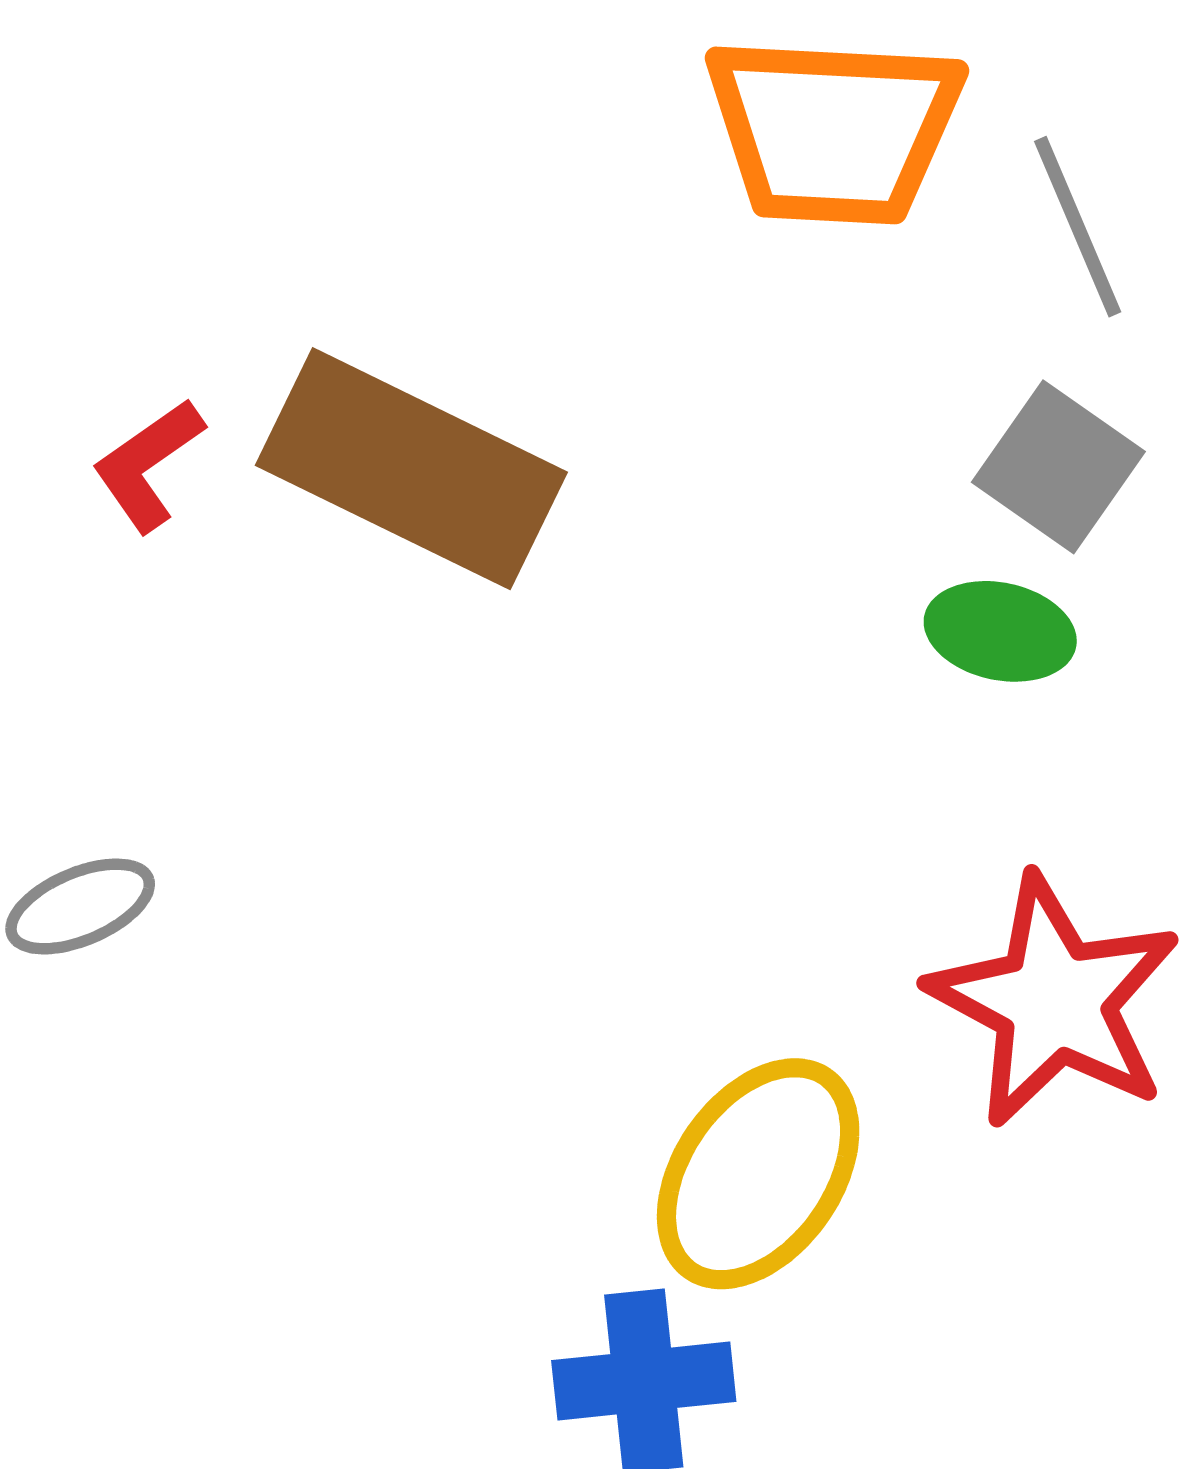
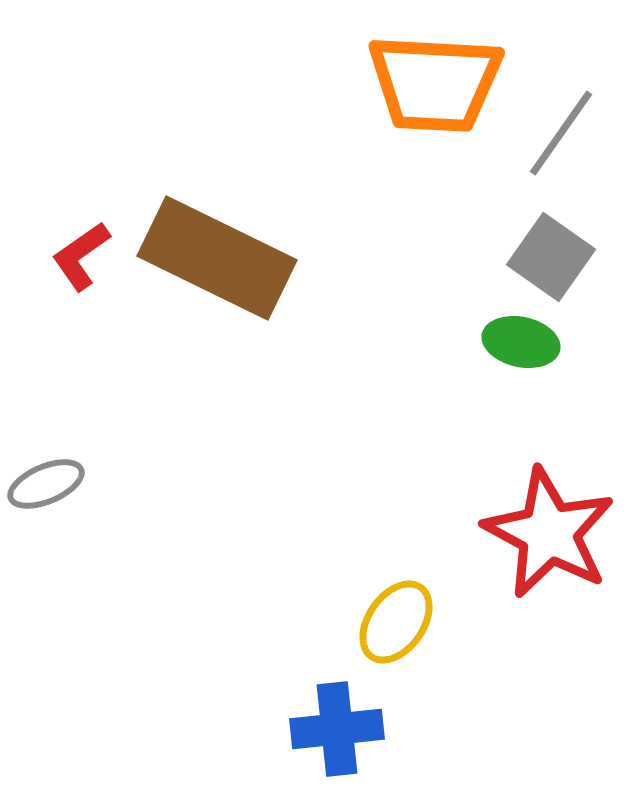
gray line: (1078, 227) -> (561, 133), turned 58
yellow ellipse: (758, 1174) -> (396, 622), size x0.7

